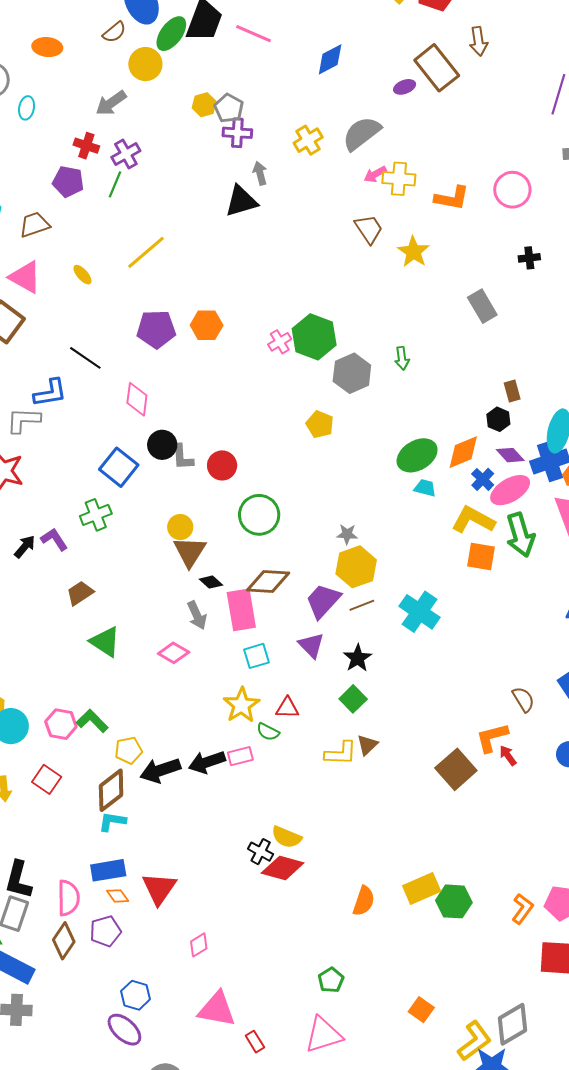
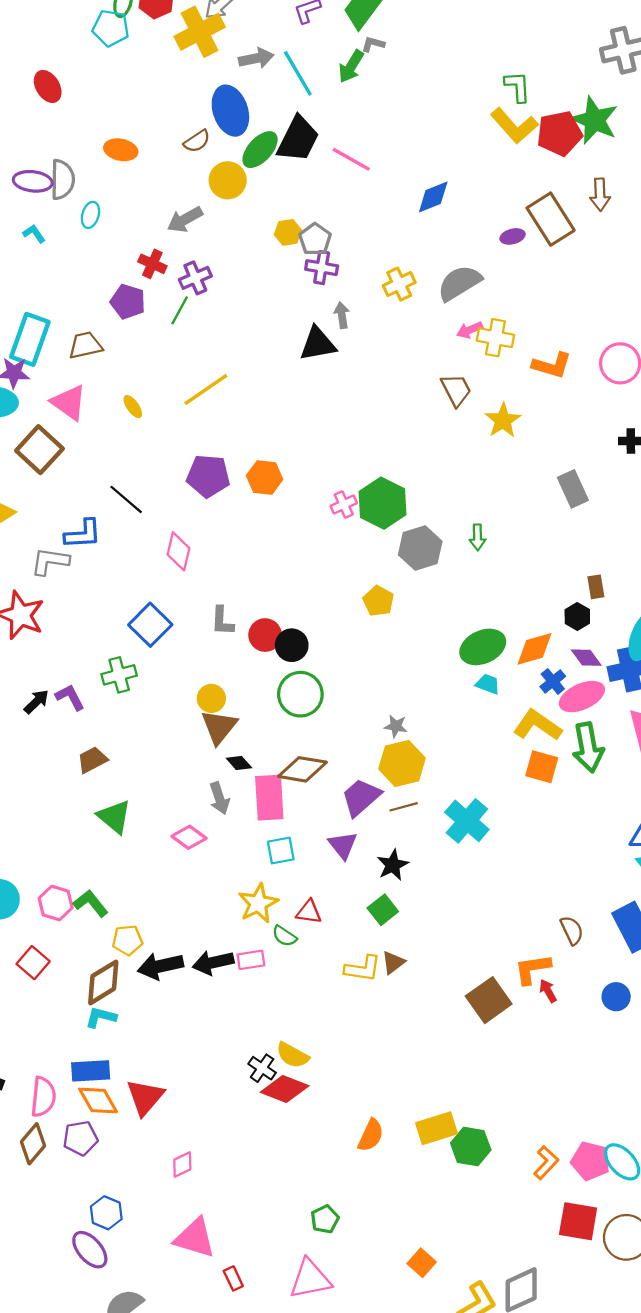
black circle: (162, 445) -> (292, 645), moved
orange diamond: (118, 896) -> (98, 1100), size x1.6

